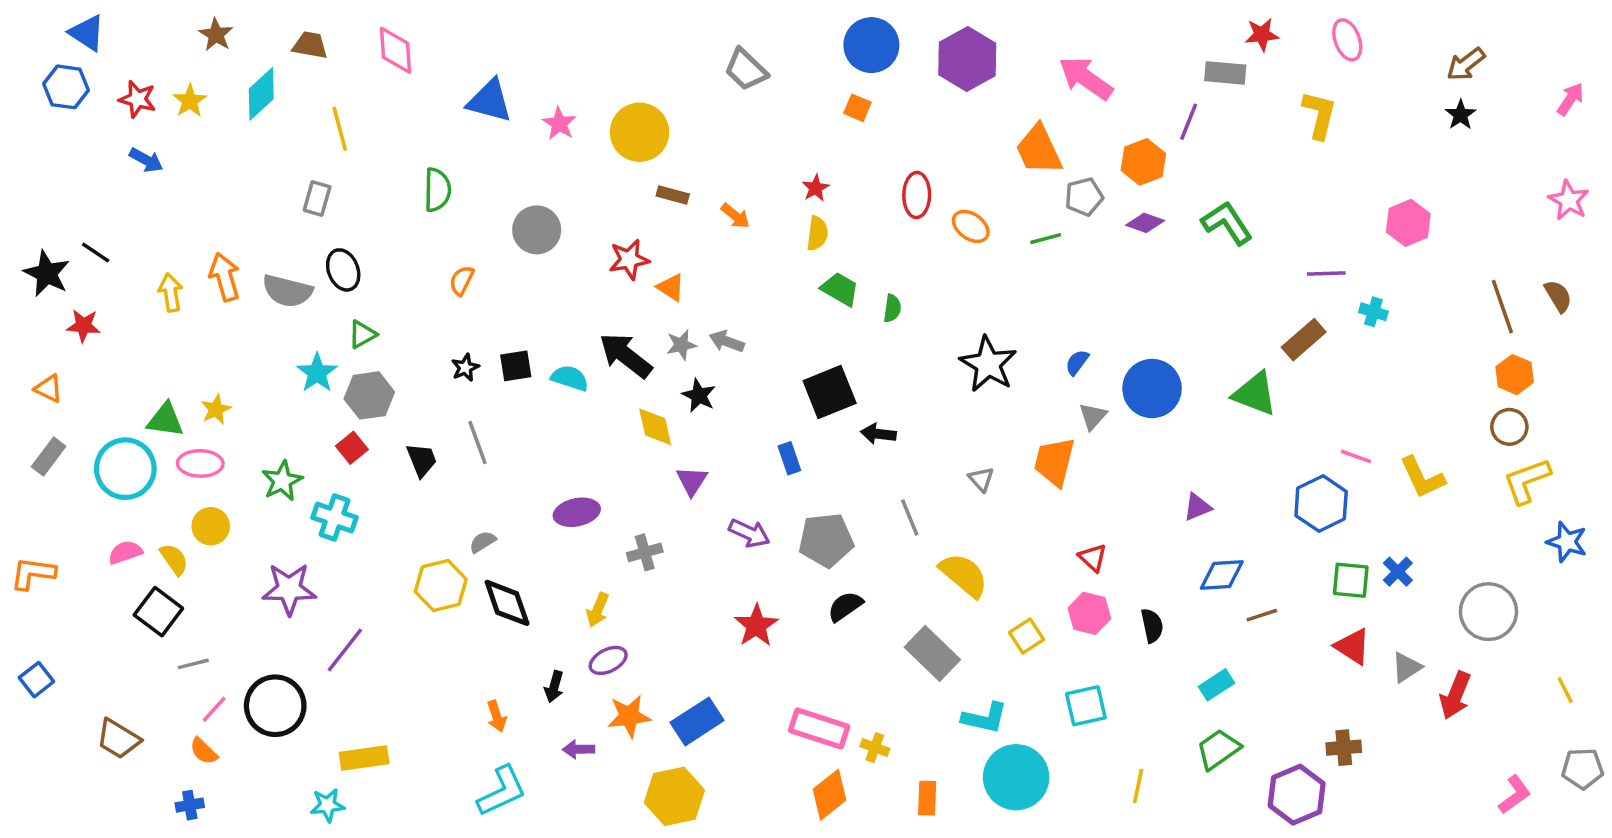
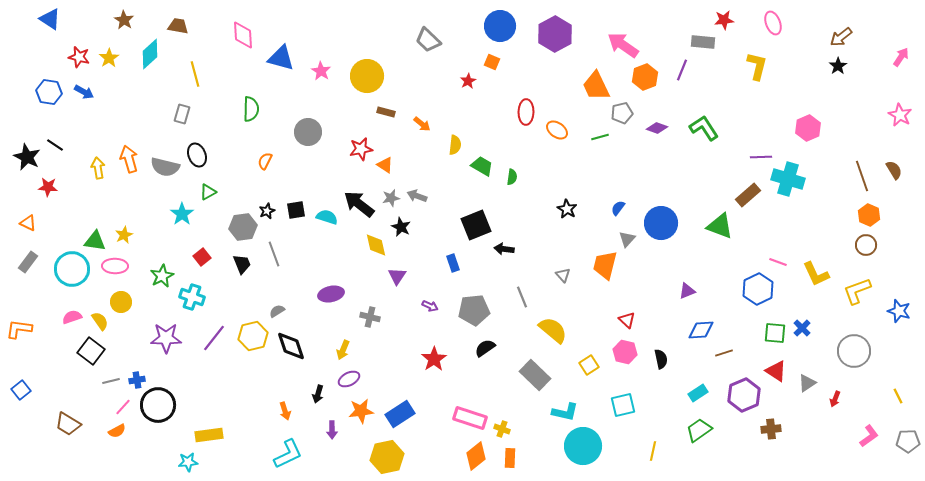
pink diamond: (395, 50) -> (243, 35), moved
blue hexagon: (66, 87) -> (49, 92), moved
orange hexagon: (1143, 162) -> (645, 77), moved
red star: (816, 188) -> (468, 81), moved
yellow semicircle: (817, 233) -> (455, 145), moved
cyan cross: (1373, 312) -> (788, 179), size x2.0
black star: (988, 364) -> (567, 209), size x0.6
gray hexagon: (369, 395) -> (243, 227), moved
yellow L-shape: (1527, 481) -> (857, 291), moved
purple arrow: (749, 533) -> (430, 306), size x0.7
gray cross: (645, 552) -> (370, 317), turned 30
purple line: (345, 650) -> (214, 338), moved
red arrow: (1455, 695) -> (835, 399), size x0.6
purple arrow: (579, 749) -> (332, 430), turned -90
orange semicircle: (204, 751) -> (117, 431), turned -72
purple hexagon: (1297, 795) -> (744, 395), moved
pink L-shape: (1515, 795) -> (869, 436), moved
orange rectangle: (927, 798) -> (510, 458), moved
blue cross: (190, 805) -> (137, 380), moved

